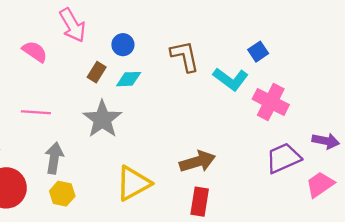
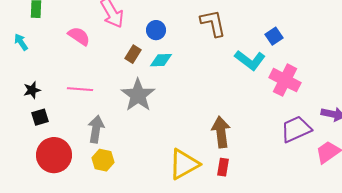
brown L-shape: (185, 56) -> (213, 23), moved
brown arrow: (197, 162) -> (221, 132), turned -80
yellow triangle: (133, 183) -> (184, 164), moved
red rectangle: (200, 202) -> (223, 167), size x0.7

